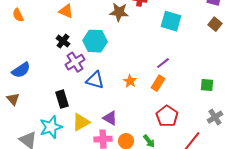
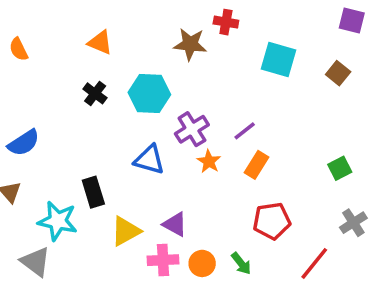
brown square: (215, 24) -> (338, 73), moved
purple cross: (75, 62) -> (192, 129), moved
purple line: (163, 63) -> (245, 131), moved
green square: (207, 85) -> (340, 168), turned -32
red pentagon: (167, 116) -> (272, 221), turned 30
cyan star: (51, 127) -> (58, 221), moved, turned 30

